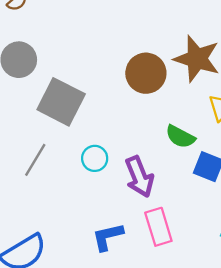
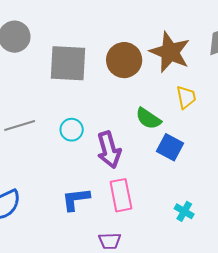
gray square: (61, 102) -> (68, 63), moved, turned -30
gray line: (35, 160) -> (20, 126), turned 36

